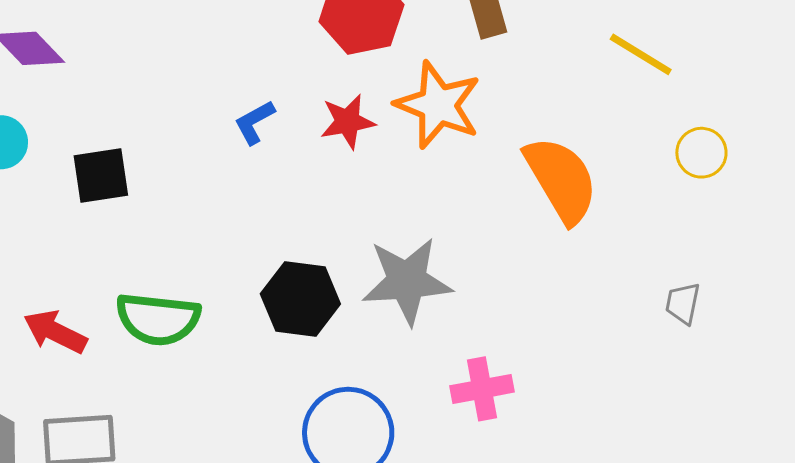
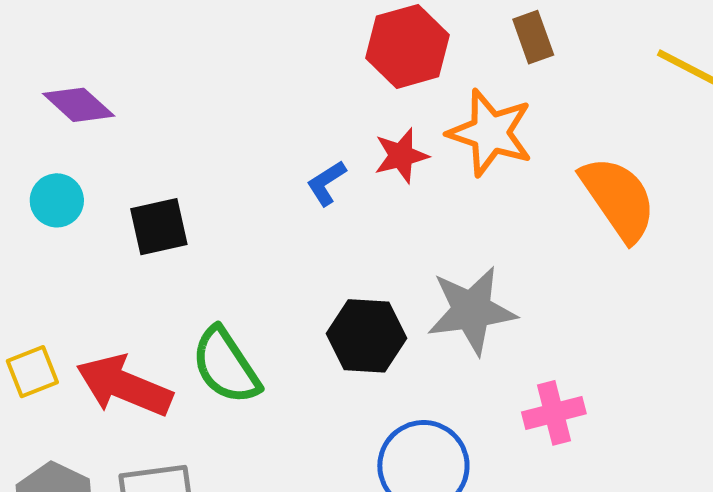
blue L-shape: (254, 122) -> (326, 183), moved
green semicircle: (158, 319) -> (226, 366), turned 54
red arrow: (55, 332) -> (124, 386), size x1.5

